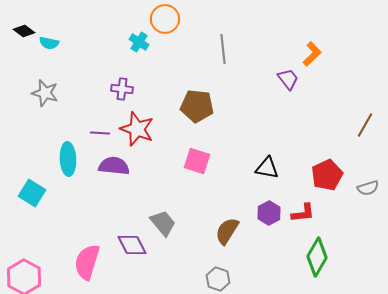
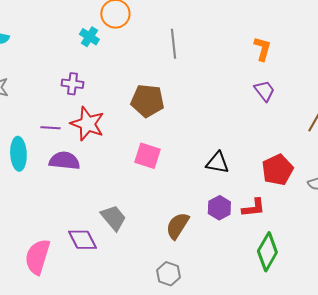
orange L-shape: (312, 54) -> (262, 49), turned -30
purple trapezoid: (288, 79) -> (264, 91), moved

